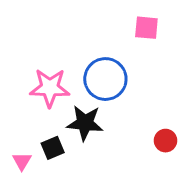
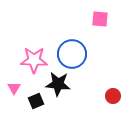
pink triangle: (22, 161) -> (14, 88), moved

